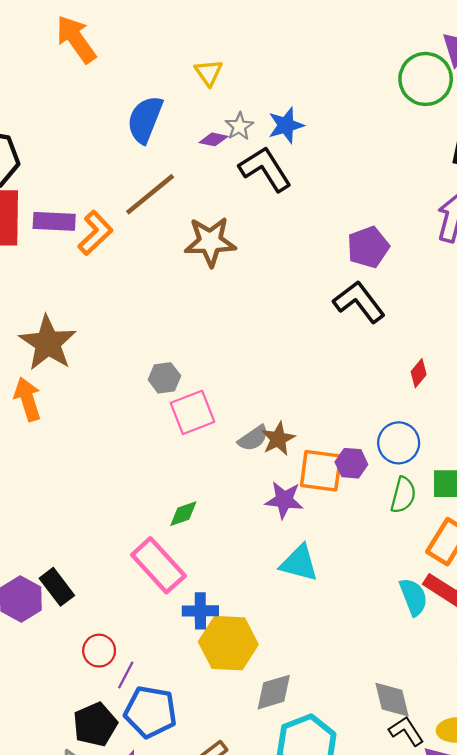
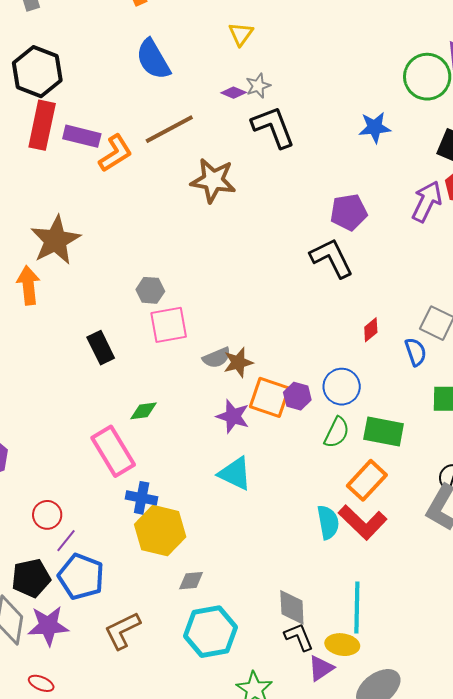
blue semicircle: (145, 119) -> (153, 59), moved, turned -63
blue star: (286, 125) -> (375, 127), moved
black rectangle: (57, 587) -> (101, 348), moved
gray diamond: (274, 692) -> (191, 581), size x0.7

